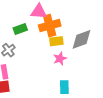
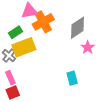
yellow rectangle: (56, 41) -> (24, 47), moved, size x1.6
pink star: (60, 59) -> (88, 47), moved

